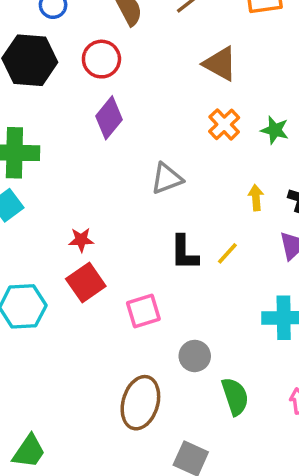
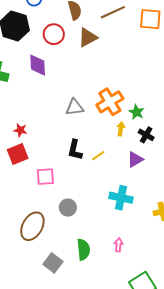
brown triangle: (220, 64) -> (88, 38), moved, turned 50
purple diamond: (109, 118) -> (38, 65), moved, turned -55
orange cross: (224, 124) -> (110, 102), moved, size x1.5
green star: (275, 130) -> (137, 112), moved
green semicircle: (235, 396) -> (83, 249), moved

